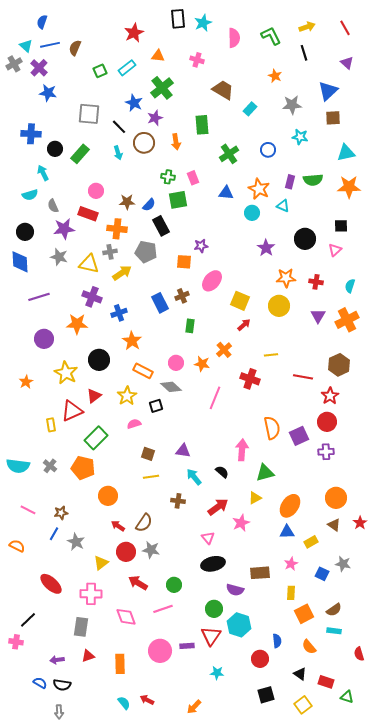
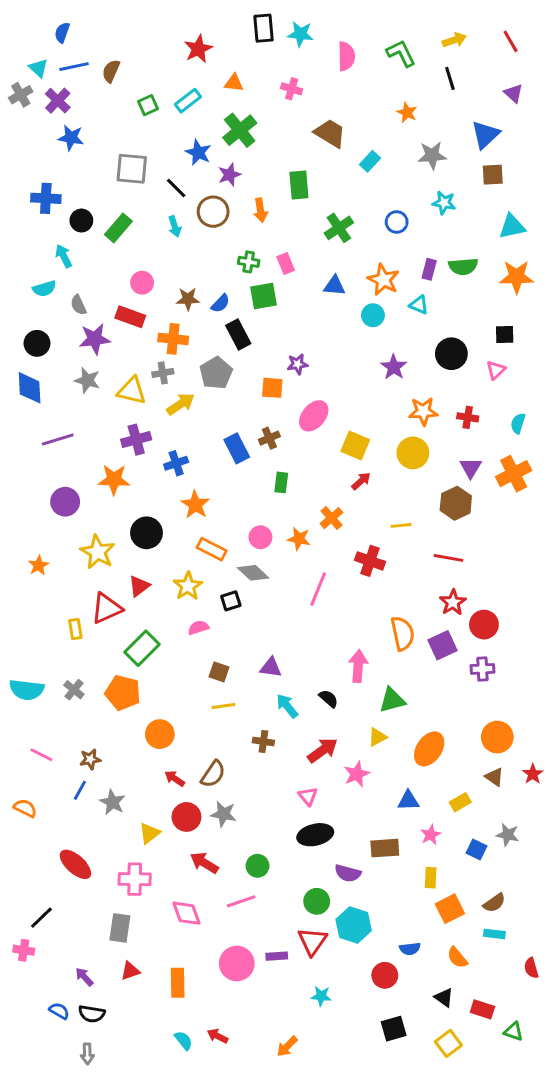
cyan star: (203, 23) -> (300, 34), turned 30
gray pentagon: (146, 252) -> (216, 373), turned 30
purple cross: (92, 297) -> (136, 440), turned -36
brown hexagon: (339, 365) -> (456, 503), moved
red star: (330, 396) -> (453, 602), moved
blue triangle: (287, 532) -> (408, 801), moved
blue semicircle: (277, 641) -> (410, 949), turned 88
purple arrow: (57, 660) -> (84, 977), turned 56

